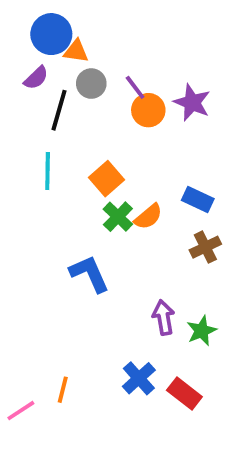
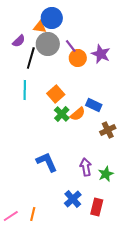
blue circle: (51, 34) -> (52, 18), moved
gray circle: (91, 84) -> (48, 44), size x1.5
blue rectangle: (198, 200) -> (94, 105), moved
blue L-shape: (89, 274) -> (47, 162), moved
orange line: (63, 390) -> (33, 214), moved
red rectangle: (184, 393) -> (97, 207), turned 66

